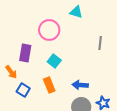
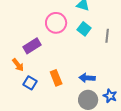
purple rectangle: (25, 53) -> (32, 46), turned 48
cyan square: (54, 61) -> (84, 29), moved

